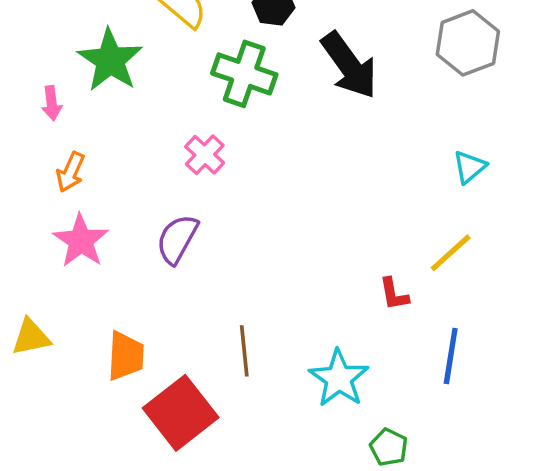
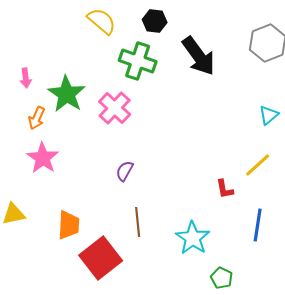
green star: (110, 60) -> (67, 94), moved
pink cross: (205, 155) -> (115, 108), size x1.4
purple semicircle: (177, 239) -> (125, 171), moved, size x0.7

